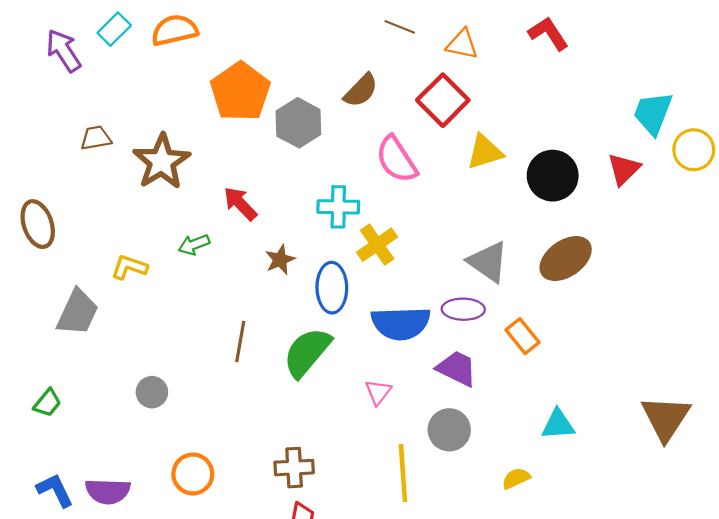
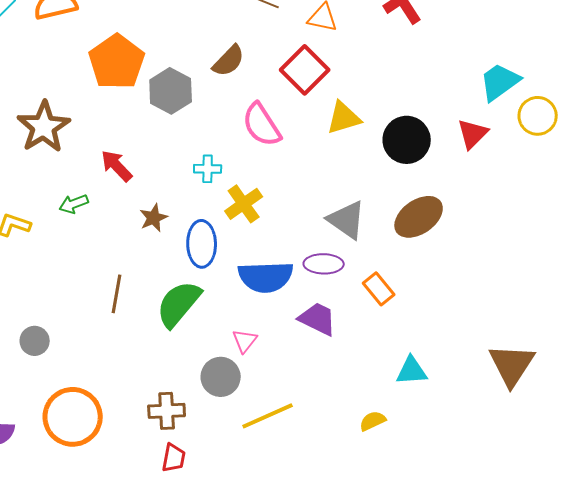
cyan trapezoid: (653, 113) -> (500, 82), turned 33
cyan cross: (338, 207) -> (208, 169), size x0.7
gray circle: (449, 430) -> (221, 377), moved
yellow line: (403, 473) -> (268, 416), turned 70
orange circle: (193, 474) -> (73, 417), size x1.5

